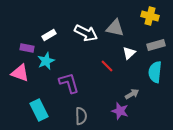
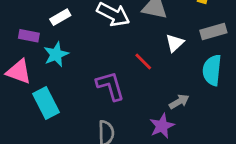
purple L-shape: (69, 83) -> (110, 86), moved
cyan rectangle: (39, 110) -> (46, 103), moved
purple star: (120, 111) -> (162, 126), turned 30

